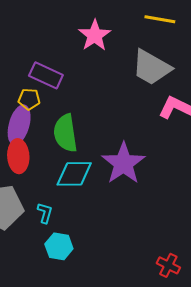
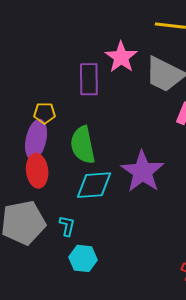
pink star: (95, 35) -> (121, 57), moved
purple rectangle: (46, 75) -> (89, 79), moved, turned 68

